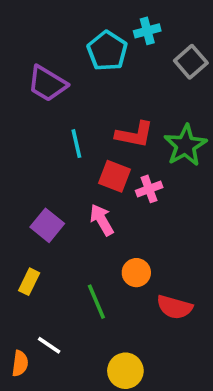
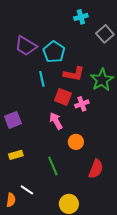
cyan pentagon: (107, 51) -> (54, 52), moved
purple square: (47, 225) -> (13, 120), moved, turned 30
orange circle: (136, 273) -> (76, 142), moved
yellow rectangle: (29, 282) -> (16, 155), turned 48
red semicircle: (174, 307) -> (96, 169), turned -84

